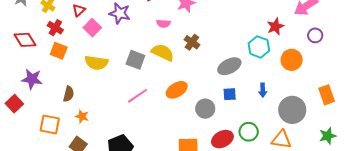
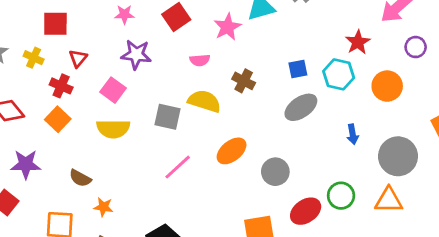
red cross: (55, 28) -> (61, 86), moved
pink square: (92, 28) -> (113, 90), moved
orange square: (59, 51) -> (58, 119), turned 30
brown semicircle: (69, 94) -> (80, 178), turned 112
blue square: (230, 94) -> (298, 69), moved

